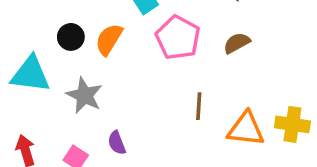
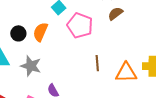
brown semicircle: (237, 43) -> (115, 14), moved

